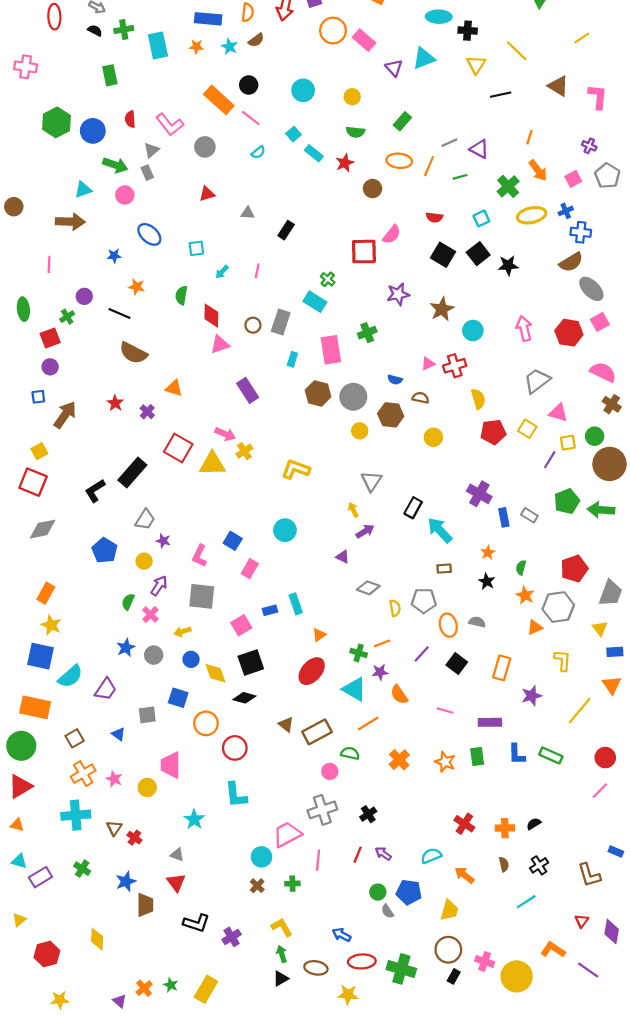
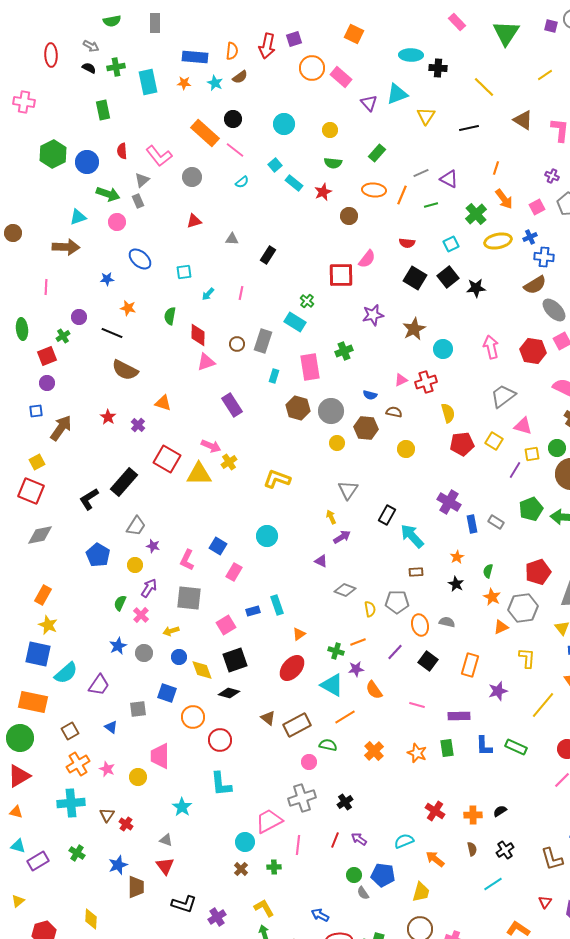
yellow triangle: (476, 65) -> (426, 116), moved

